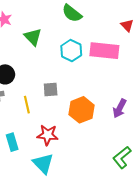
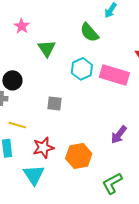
yellow line: (27, 105) -> (17, 125), moved, turned -72
orange hexagon: (82, 110) -> (79, 156), moved
red star: (48, 135) -> (43, 148), turned -30

